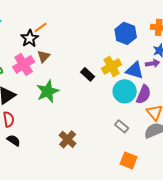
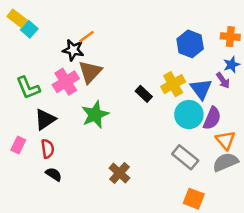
black star: (30, 38) -> (73, 50), turned -30
brown triangle: (44, 56) -> (90, 72), size x1.5
purple arrow: (153, 63) -> (223, 80), turned 64
blue triangle: (135, 70) -> (201, 89), turned 36
gray rectangle: (122, 126) -> (185, 157), size x1.5

